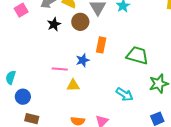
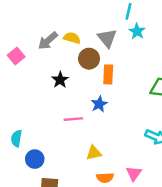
black star: (54, 24) -> (60, 80), moved
orange rectangle: (101, 45) -> (108, 74), moved
yellow triangle: (73, 85) -> (94, 153), moved

